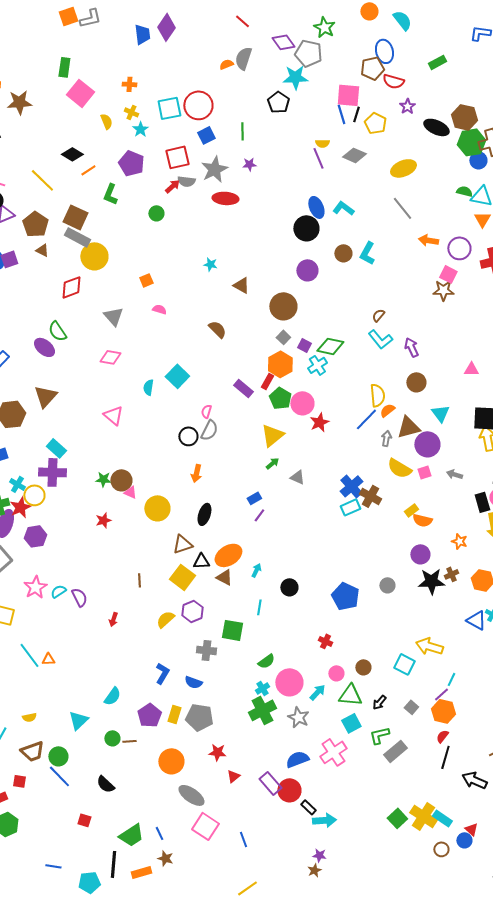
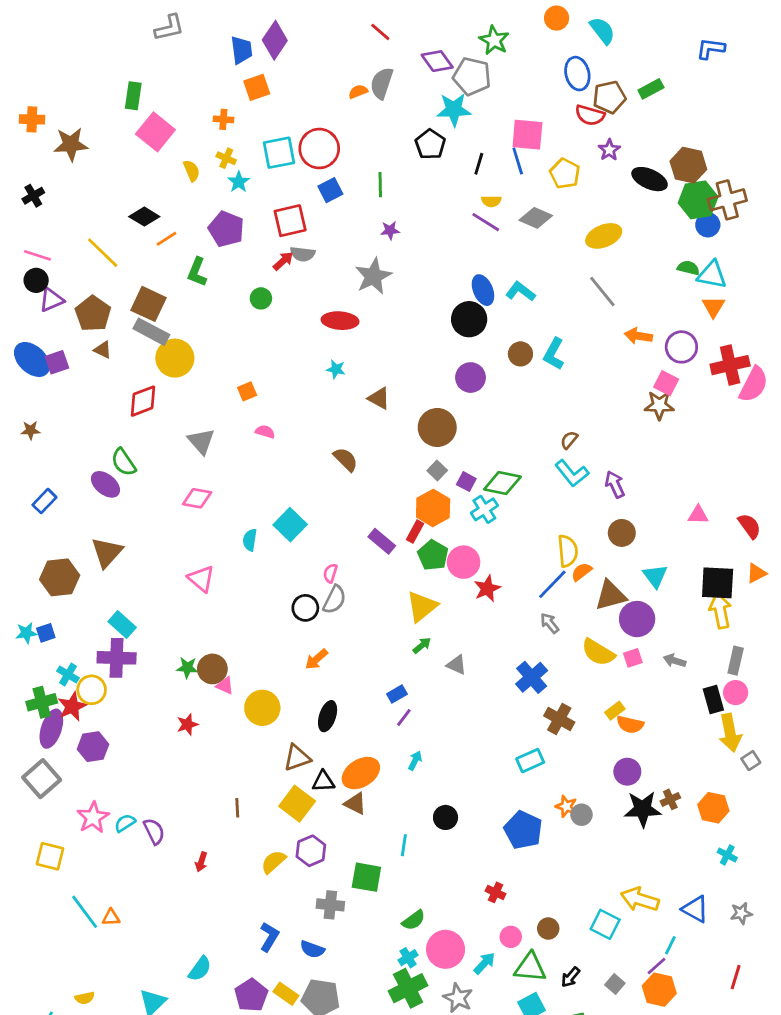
orange square: (68, 16) -> (257, 87), moved
brown pentagon: (372, 68) -> (609, 97), moved
black line: (356, 114) -> (479, 164), moved
purple line: (318, 158) -> (486, 222), turned -35
gray star: (214, 169) -> (373, 276), moved
red ellipse: (225, 198) -> (340, 321), moved
gray arrow: (386, 438) -> (550, 623), moved, turned -49
orange arrow: (196, 473) -> (316, 659), turned 36
brown cross: (370, 496) -> (559, 719), moved
cyan rectangle: (350, 507) -> (530, 761), moved
orange star: (459, 541) -> (566, 806), moved
cyan arrow: (256, 570) -> (415, 761), moved
blue triangle: (476, 620) -> (695, 909), moved
yellow rectangle: (174, 714) -> (286, 994), turned -72

